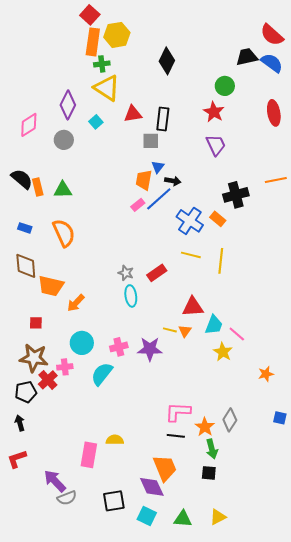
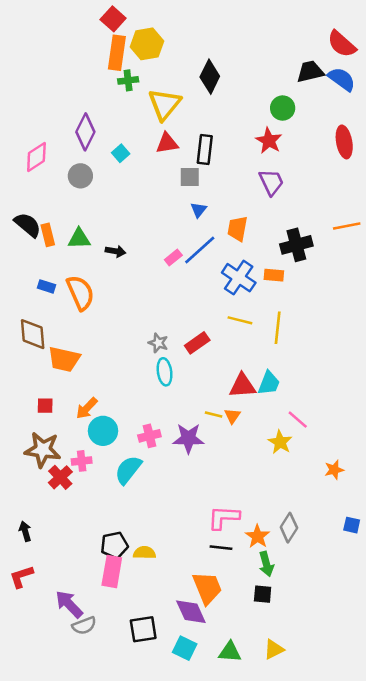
yellow triangle: (107, 88) -> (165, 104), moved, turned 36
orange trapezoid: (144, 180) -> (237, 229), moved
black arrow: (173, 181) -> (116, 251), moved
orange rectangle: (218, 219) -> (274, 275), turned -35
blue rectangle: (25, 228) -> (46, 286), moved
orange arrow: (76, 303) -> (87, 408), moved
cyan trapezoid: (214, 325) -> (269, 383), moved
black pentagon: (26, 392) -> (114, 545), moved

